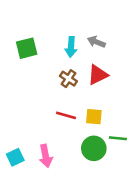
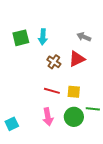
gray arrow: (96, 42) -> (84, 37), moved
cyan arrow: (71, 47) -> (43, 37), moved
pink arrow: (46, 156) -> (48, 117), moved

